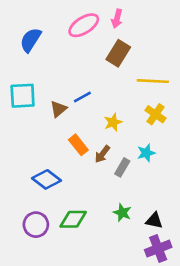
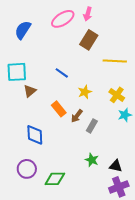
blue line: (82, 97) -> (62, 73), turned 64
brown triangle: (58, 109) -> (30, 91), moved
yellow cross: (155, 114) -> (117, 95), moved
cyan star: (146, 153) -> (125, 115), moved
blue diamond: (47, 179) -> (35, 135), turned 50
green diamond: (73, 219) -> (55, 179), moved

